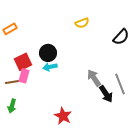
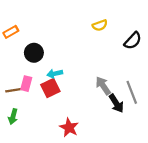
yellow semicircle: (82, 23) -> (100, 25), moved
black circle: (48, 53) -> (34, 53), moved
red square: (23, 62) -> (50, 88), moved

